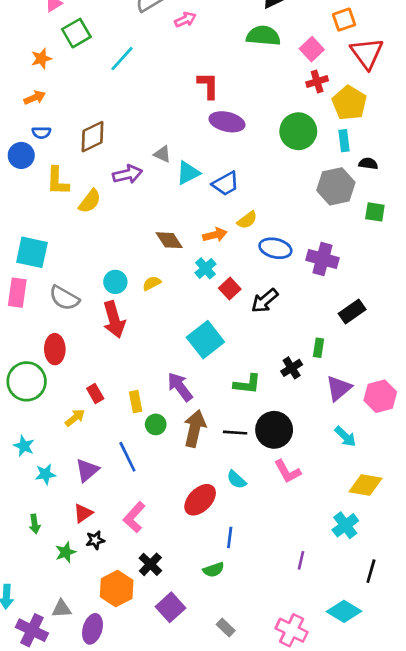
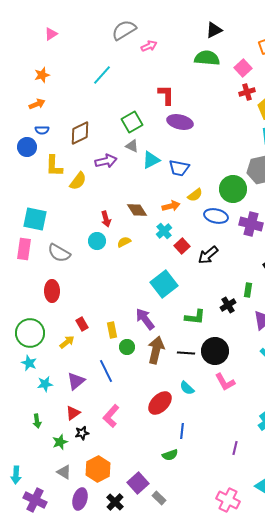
green square: (76, 33) -> (132, 122), moved
green circle: (298, 131) -> (233, 189), moved
blue trapezoid: (226, 184) -> (179, 168), turned 40
red arrow: (114, 320) -> (106, 219), moved, size x0.6
green circle: (27, 381) -> (30, 333), moved
black cross: (150, 564) -> (115, 502), moved
gray triangle: (62, 609) -> (64, 472), moved, turned 35
gray rectangle: (226, 628) -> (159, 498), moved

